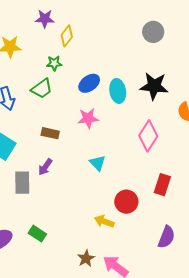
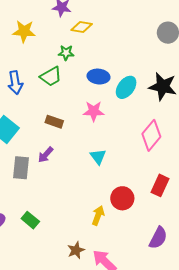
yellow diamond: (67, 36) -> (82, 27), turned 55
blue ellipse: (89, 83) -> (99, 77), turned 35
cyan ellipse: (118, 91) -> (126, 87), turned 40
yellow arrow: (104, 221) -> (98, 215), turned 84

